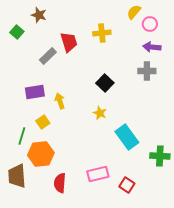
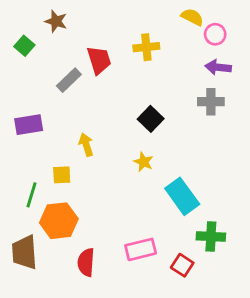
yellow semicircle: (134, 12) -> (192, 17), turned 77
purple rectangle: (35, 92) -> (29, 125), moved
yellow square: (43, 122) -> (62, 175), turned 32
green cross: (160, 156) -> (211, 237), moved

